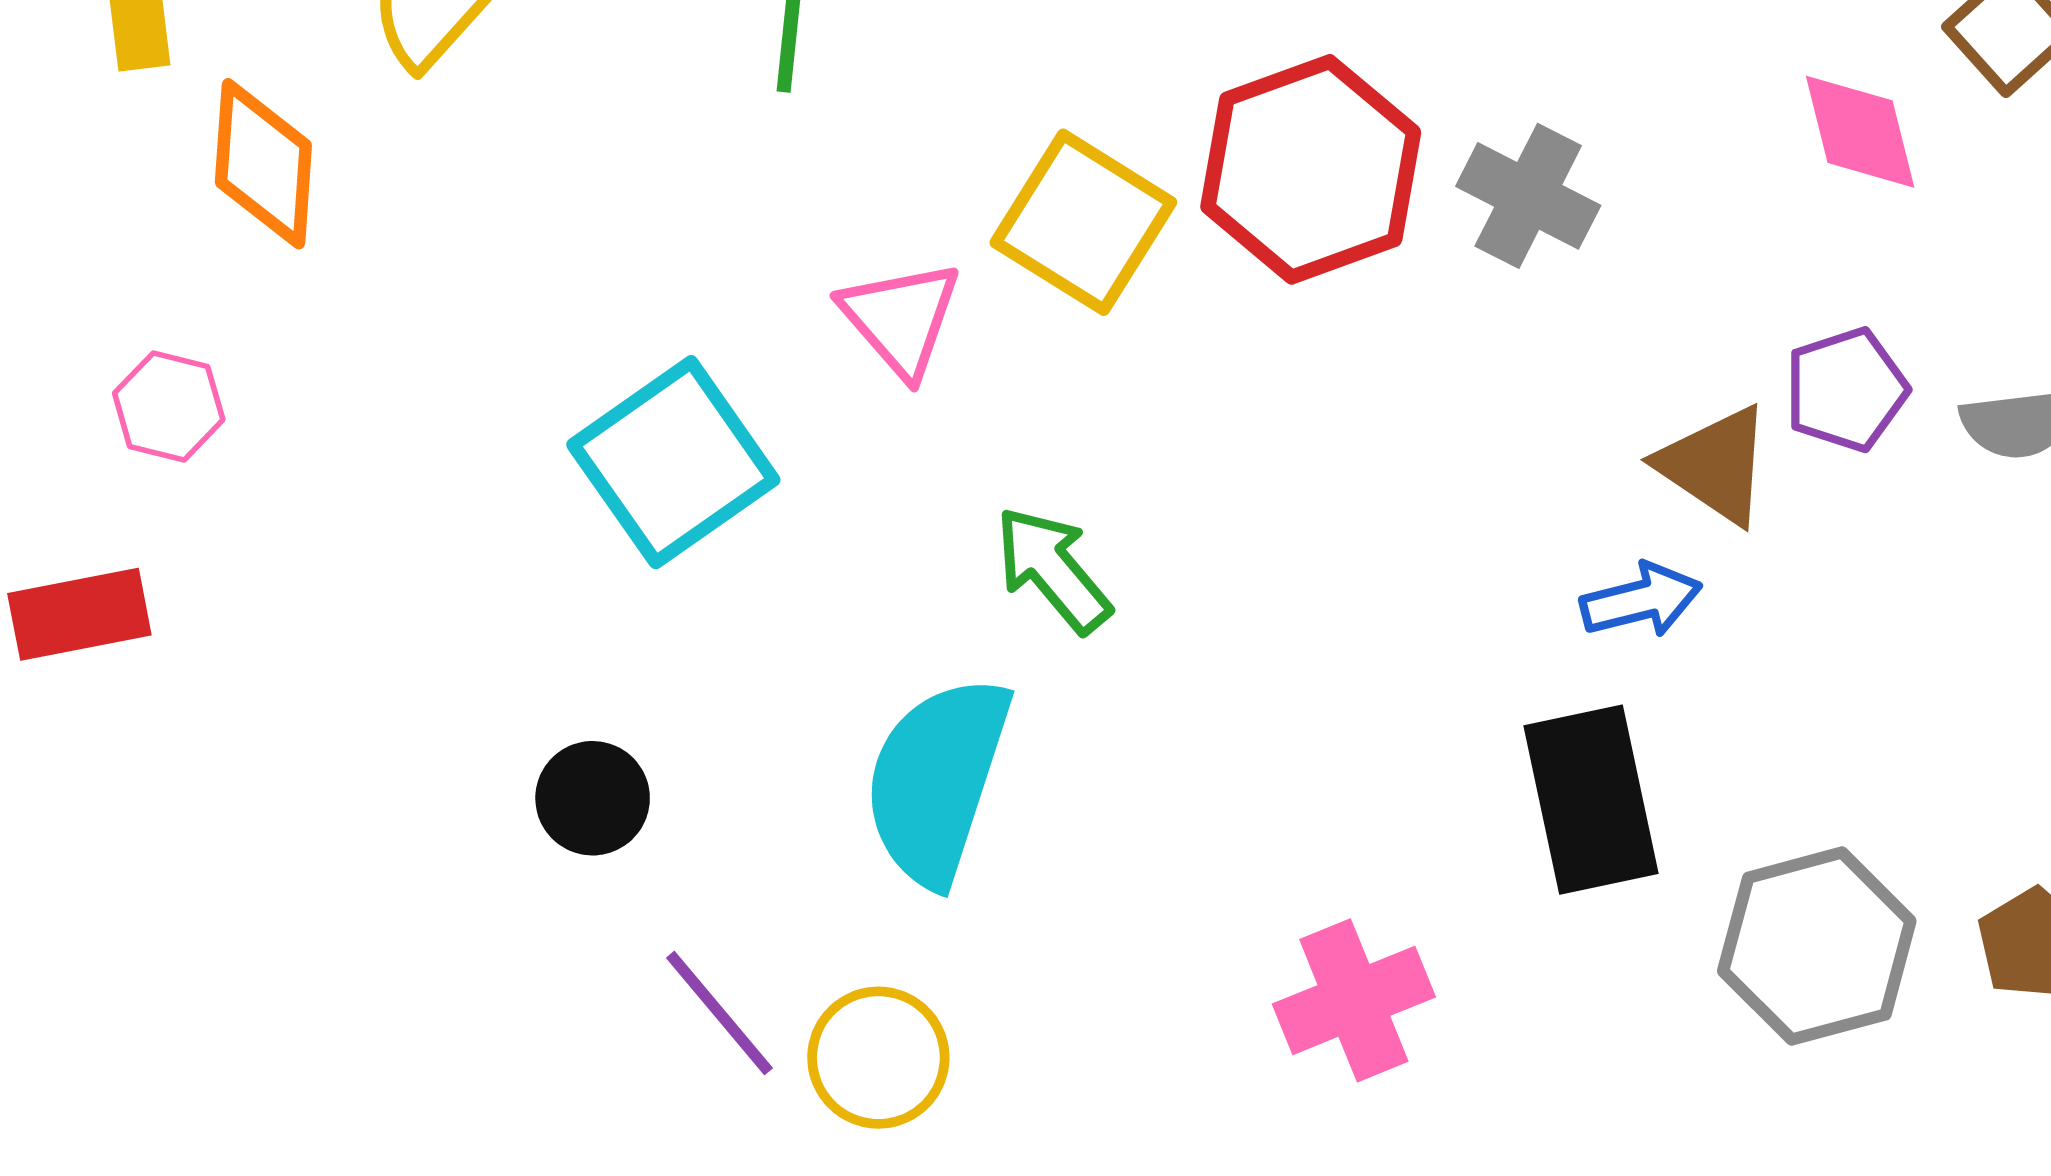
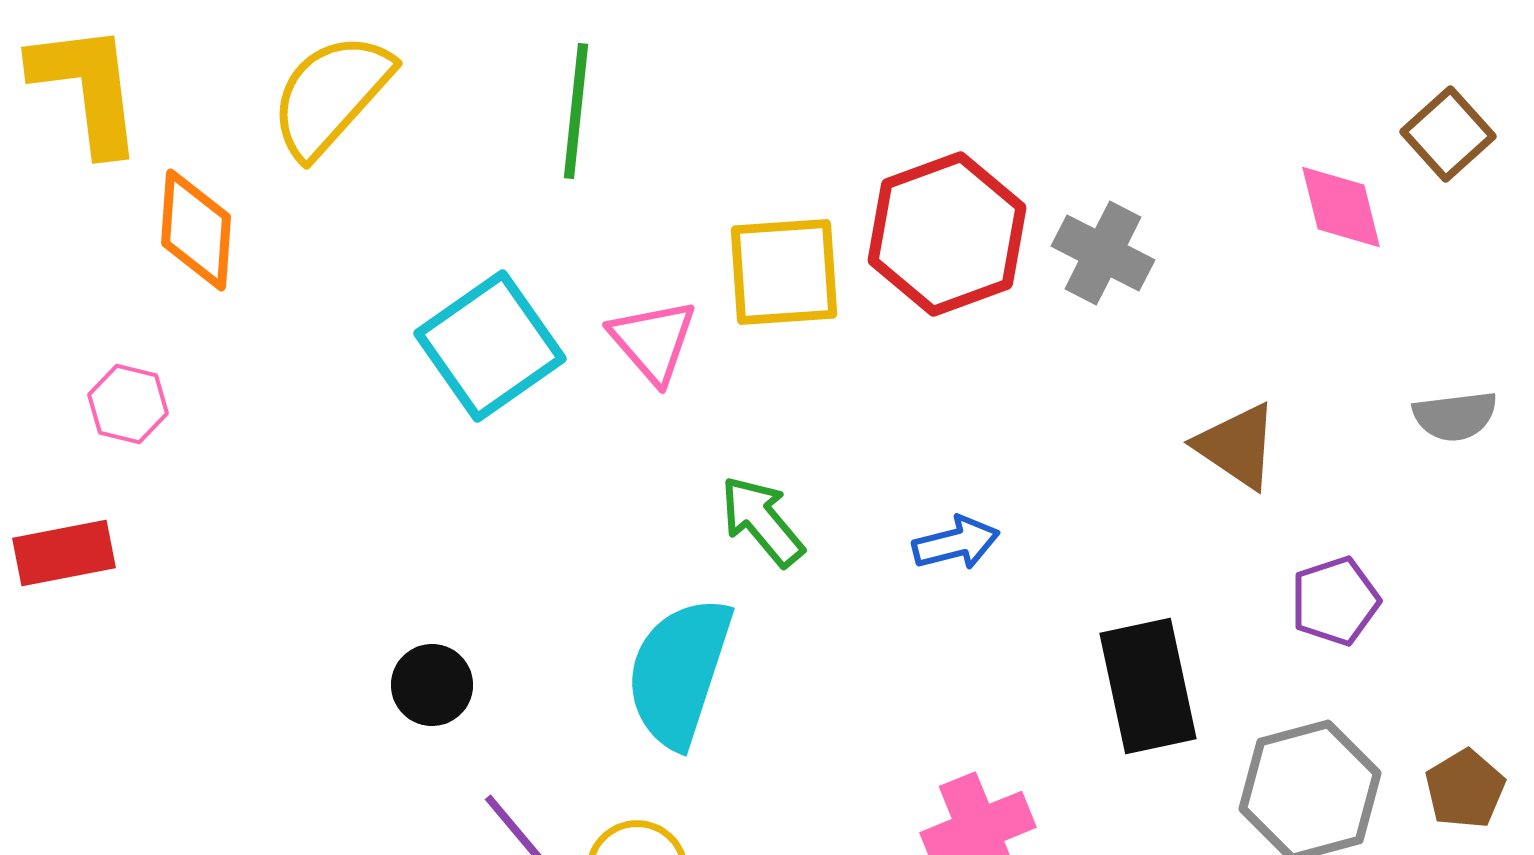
yellow square: (1083, 222) -> (784, 272), turned -36
purple pentagon: (1846, 390) -> (1335, 601), moved
cyan square: (673, 462) -> (490, 346), moved
blue arrow: (1641, 600) -> (956, 543), moved

